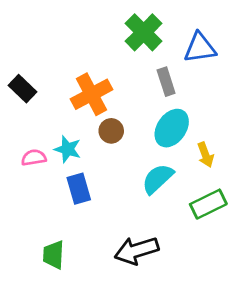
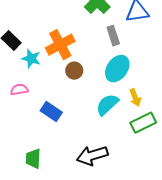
cyan star: (68, 149) -> (31, 59), moved
yellow arrow: (205, 155) -> (135, 98), moved
blue rectangle: (79, 189) -> (51, 112), turned -40

